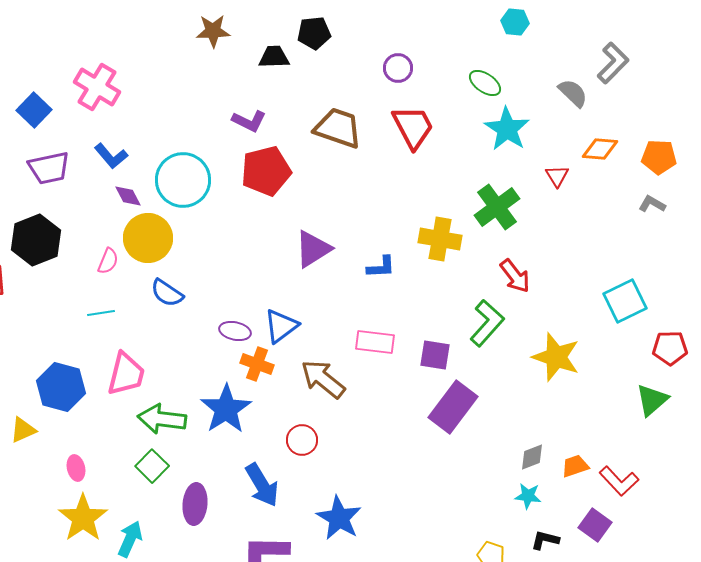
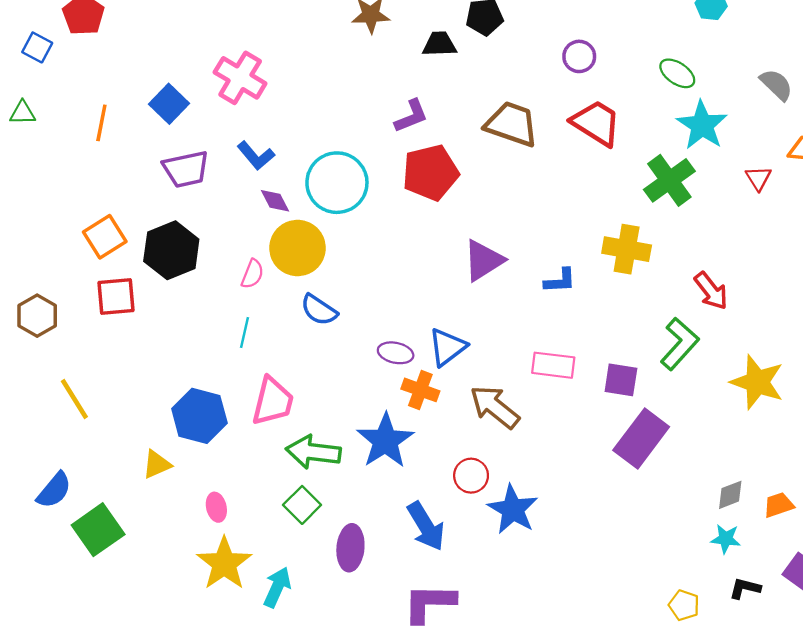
purple L-shape: (249, 121) -> (411, 116), turned -48
red trapezoid: (413, 127) -> (596, 123), turned -30
green cross: (497, 207) -> (669, 180), moved
cyan line: (101, 313) -> (245, 333), turned -68
blue star: (339, 518) -> (513, 509), moved

